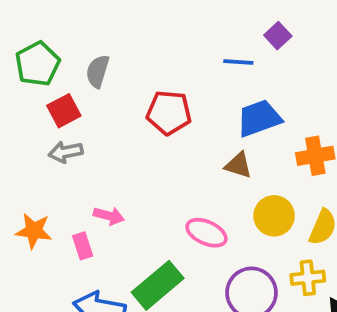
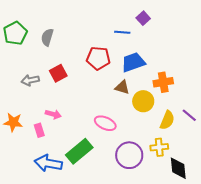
red square: (64, 111) -> (58, 73), moved
red pentagon: (169, 113) -> (98, 58), moved
yellow circle: (274, 216) -> (143, 101), moved

